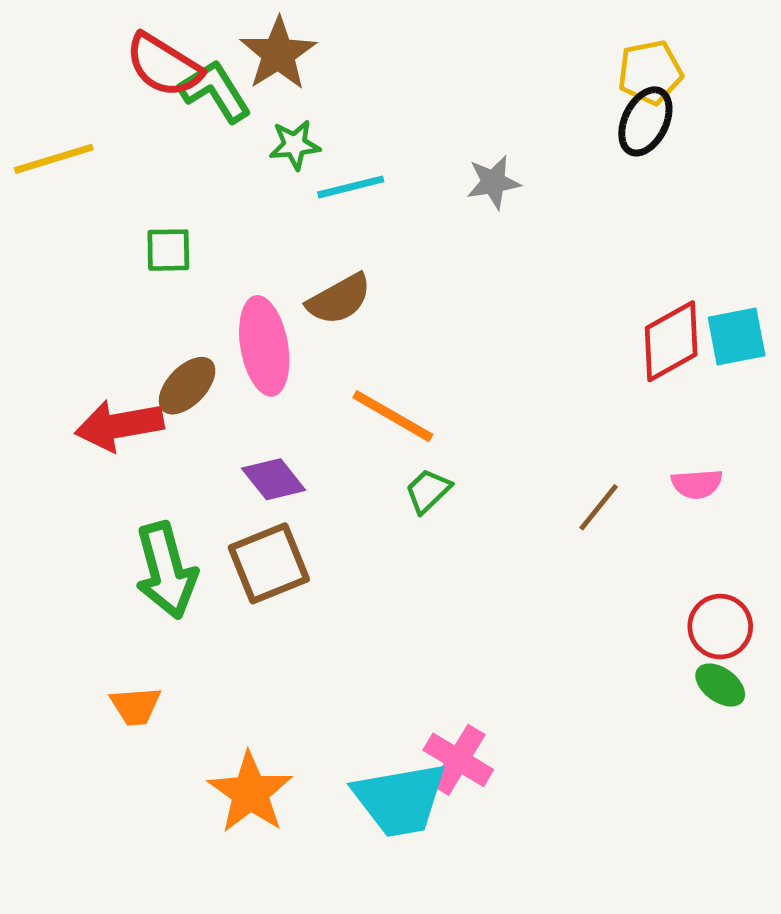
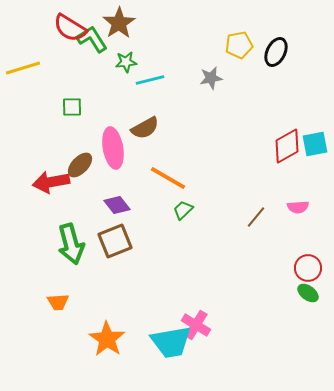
yellow pentagon: (650, 72) -> (239, 45), moved

